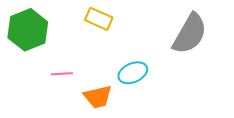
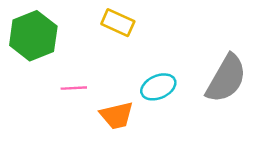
gray semicircle: (190, 34) -> (226, 79), moved

